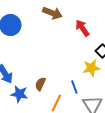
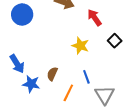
yellow star: (91, 68) -> (80, 46), moved, turned 30

